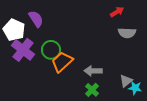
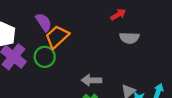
purple semicircle: (36, 19) -> (44, 22), moved
orange trapezoid: (62, 62) -> (57, 37), moved

